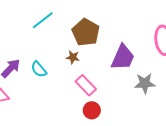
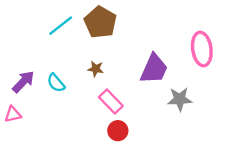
brown pentagon: (86, 32) -> (100, 22), moved

